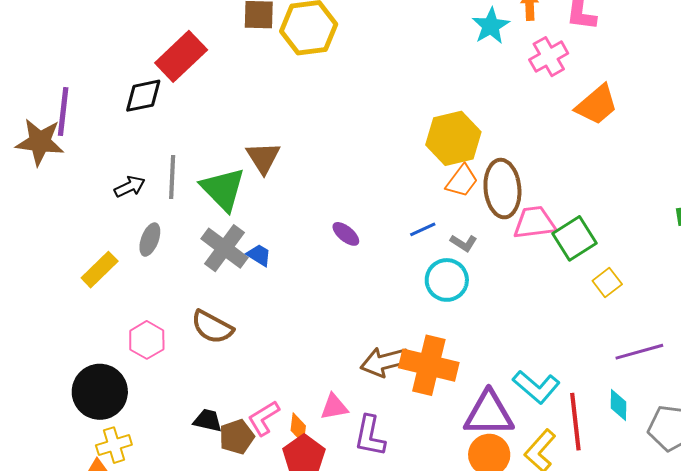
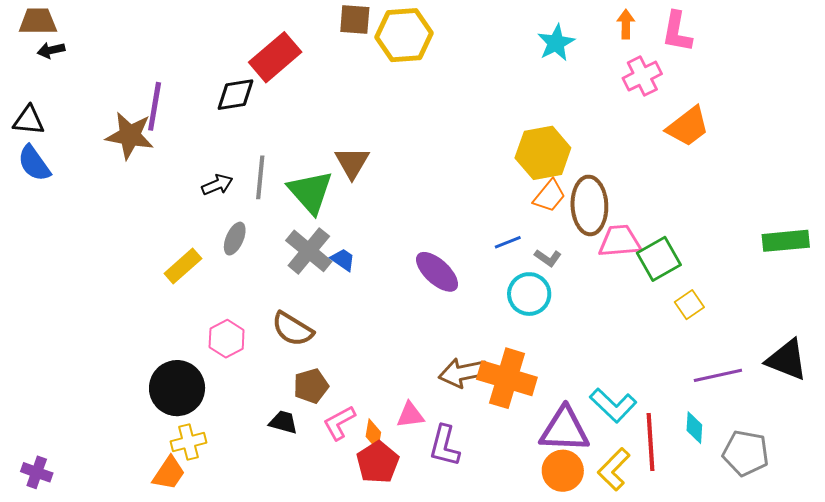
cyan star: (491, 26) -> (556, 43), moved
purple ellipse: (346, 234) -> (437, 272), moved, size x1.6
brown pentagon: (237, 437) -> (311, 386), moved

